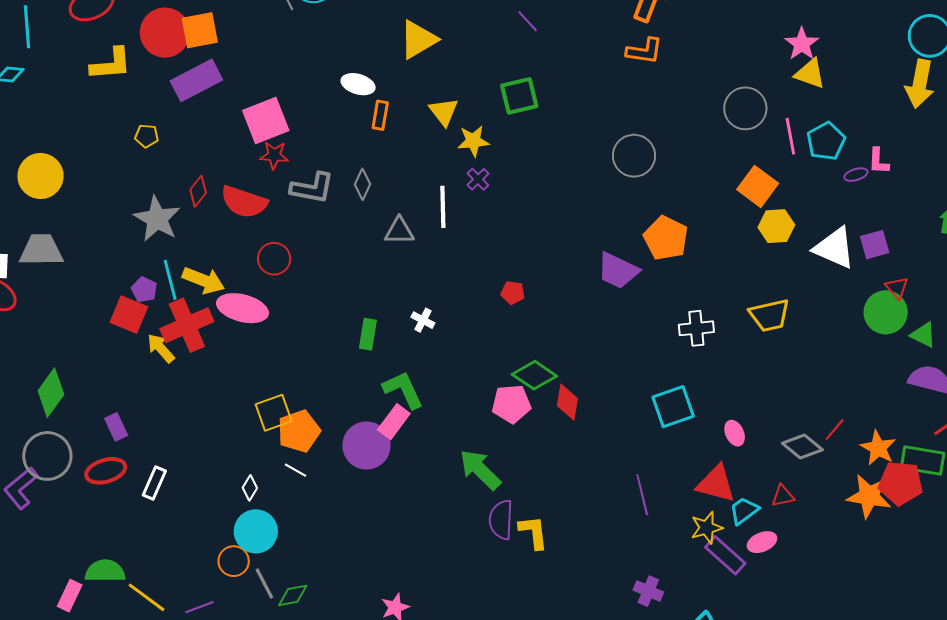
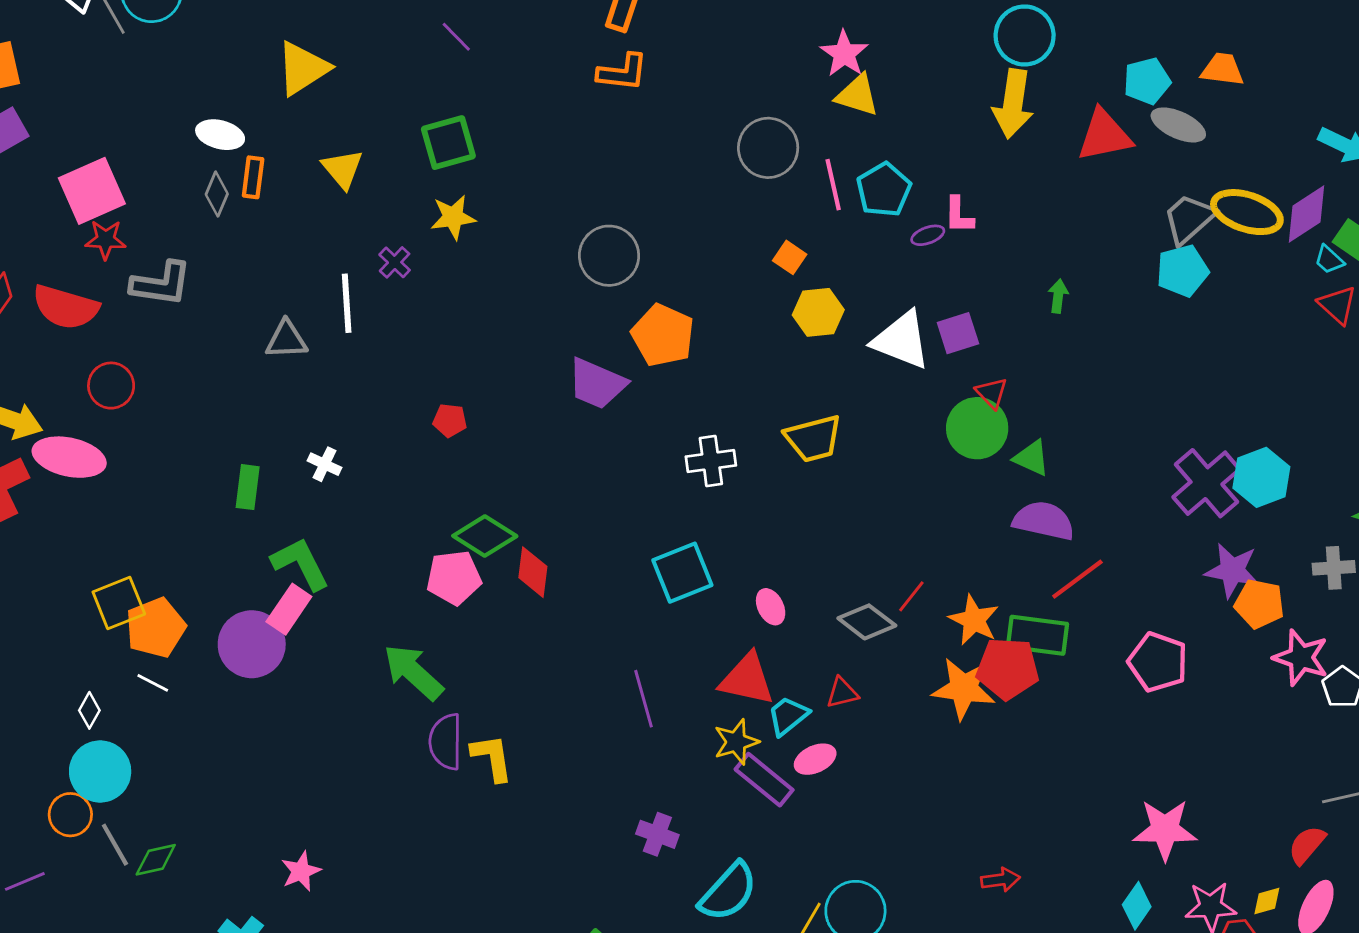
yellow star: (473, 141) -> (453, 217), moved
gray circle: (634, 156) -> (609, 256), moved
gray diamond: (363, 184) -> (217, 194), moved
orange square: (758, 186) -> (790, 257), size x0.6

